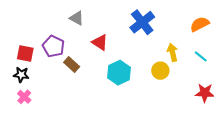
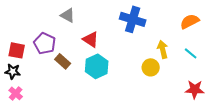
blue cross: (142, 22) -> (133, 19), turned -35
cyan hexagon: (119, 73) -> (97, 66), moved

